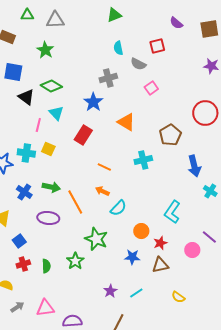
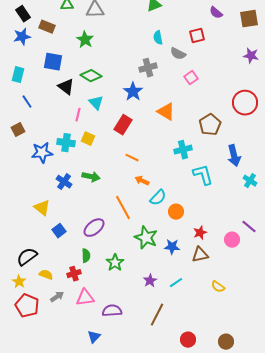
orange line: (104, 167) -> (132, 158), moved
orange line: (75, 202) -> (123, 208), moved
cyan L-shape: (172, 212) -> (203, 175), moved, turned 130
purple ellipse: (48, 218) -> (94, 228), moved, turned -45
orange circle: (141, 231) -> (176, 212), moved
green star: (96, 239) -> (146, 238), moved
green star: (75, 261) -> (115, 263), moved
red cross: (23, 264) -> (74, 274), moved

